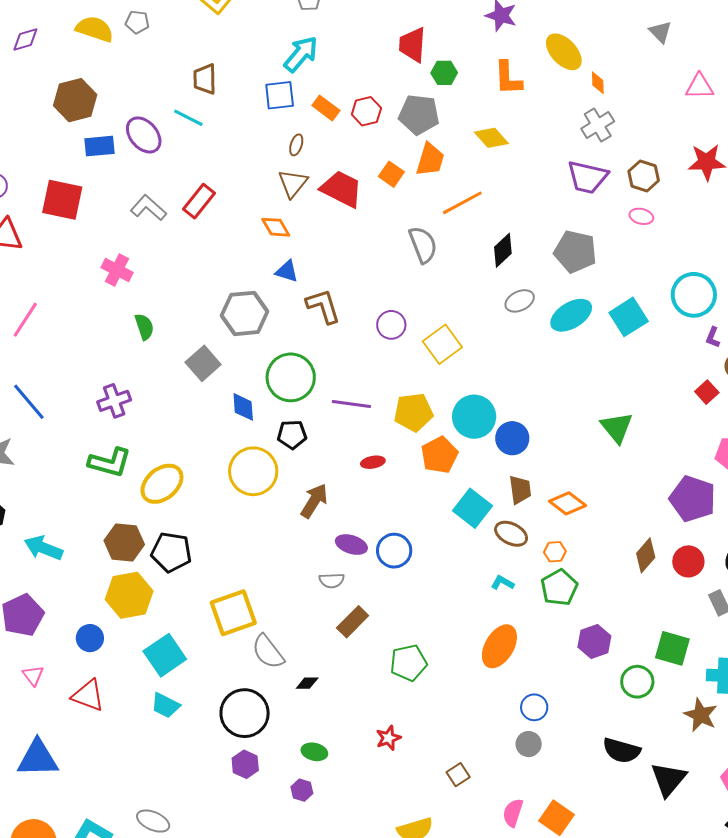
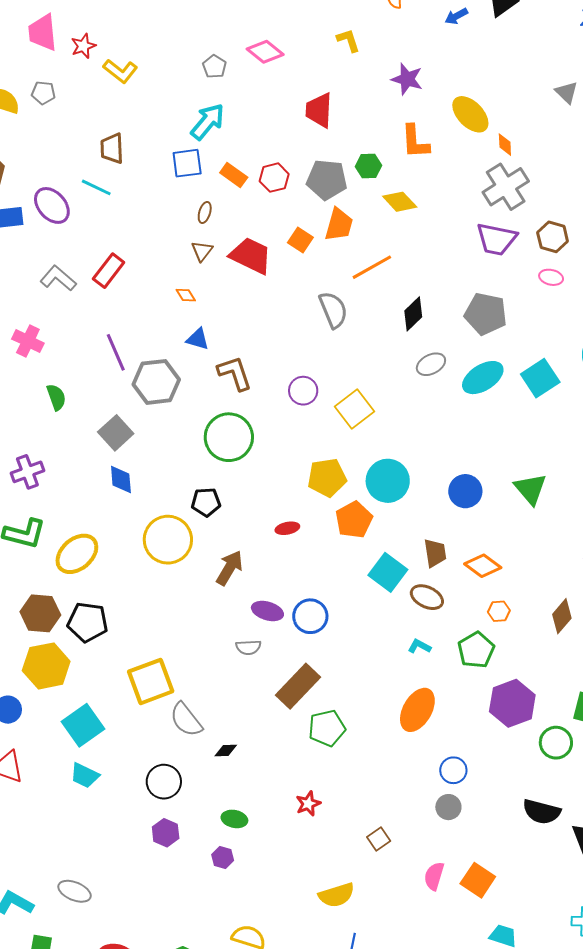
green hexagon: (444, 73) -> (368, 166), moved
gray cross: (598, 125) -> (506, 187), size x1.4
brown triangle: (293, 183) -> (202, 251), size x0.7
orange diamond: (276, 227) -> (186, 295), size x0.7
green circle: (291, 377) -> (229, 437), moved
purple line: (351, 404) -> (116, 352), moved, turned 60
blue diamond: (243, 407) -> (121, 480), moved
blue circle: (512, 438) -> (465, 491), moved
orange hexagon: (555, 552) -> (499, 611), moved
brown rectangle: (353, 622) -> (298, 686), moved, size x1.4
purple hexagon: (594, 641) -> (512, 703), size x1.4
black circle: (245, 713) -> (164, 782), size x0.7

